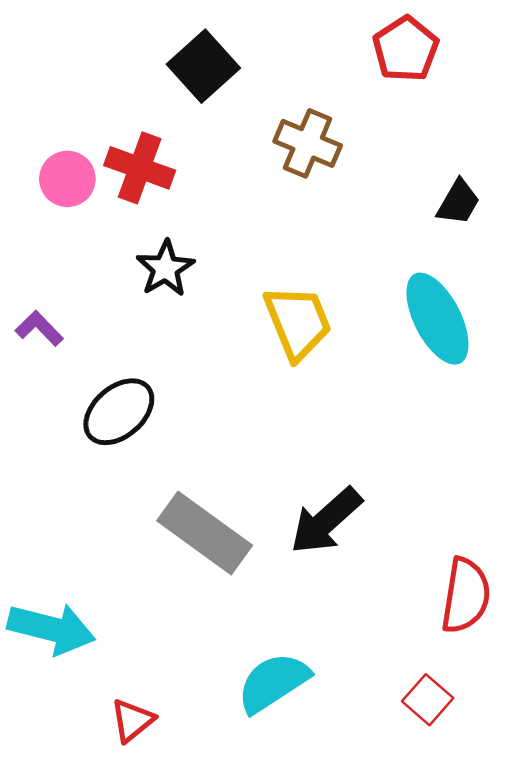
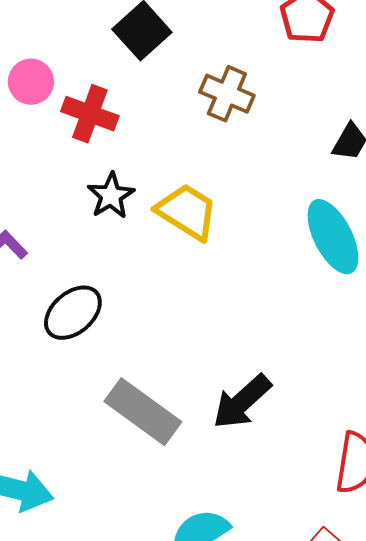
pink circle: (67, 179) -> (31, 82), moved
yellow trapezoid: (298, 322) -> (187, 212), moved, turned -36

